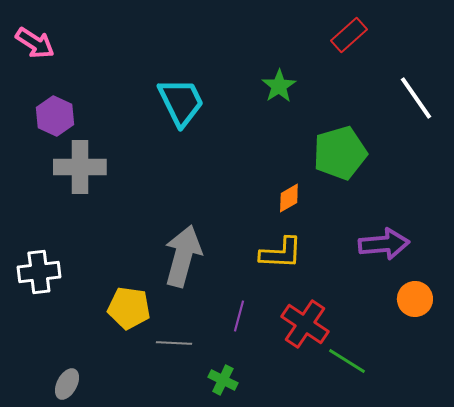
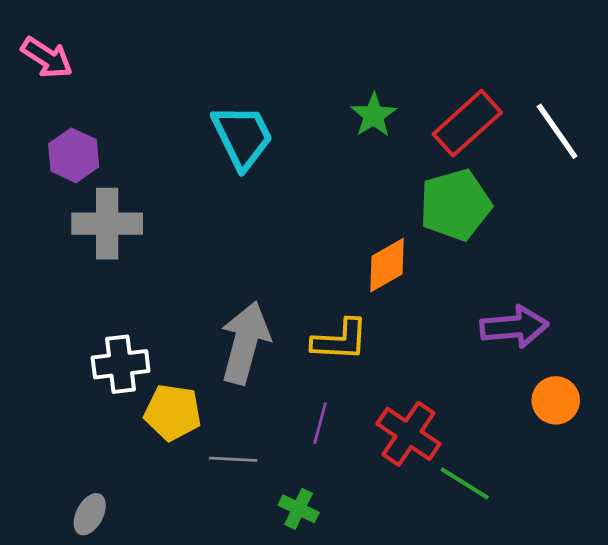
red rectangle: (349, 35) -> (467, 123), moved, size x1.4
orange diamond: (289, 198) -> (387, 265), size x1.4
yellow L-shape: (281, 253) -> (340, 340), moved
white cross: (39, 272) -> (121, 364), moved

